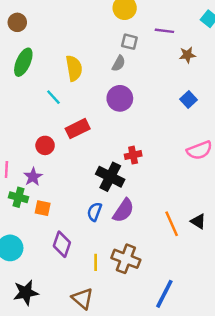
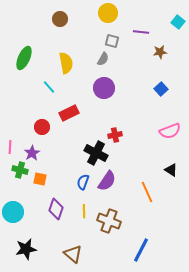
brown circle: (17, 22) -> (60, 19), moved
black triangle: (198, 221) -> (171, 170), moved
yellow line: (96, 262) -> (84, 211), moved

